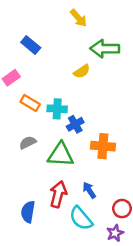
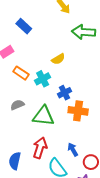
yellow semicircle: (82, 71) -> (58, 59), moved
cyan cross: (57, 109) -> (43, 79), turned -35
blue cross: (75, 124) -> (64, 93), moved
blue arrow: (89, 190) -> (73, 150), moved

